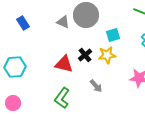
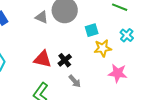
black cross: (85, 55) -> (65, 60), moved
yellow star: (107, 55) -> (103, 48), moved

